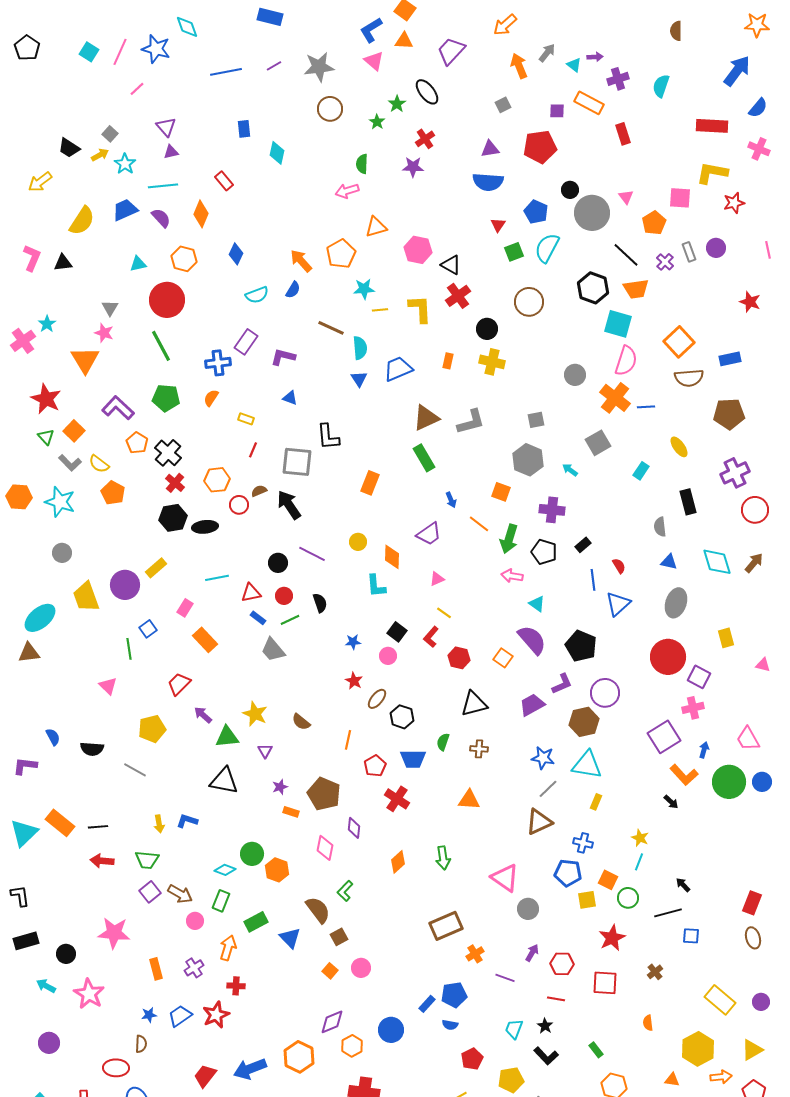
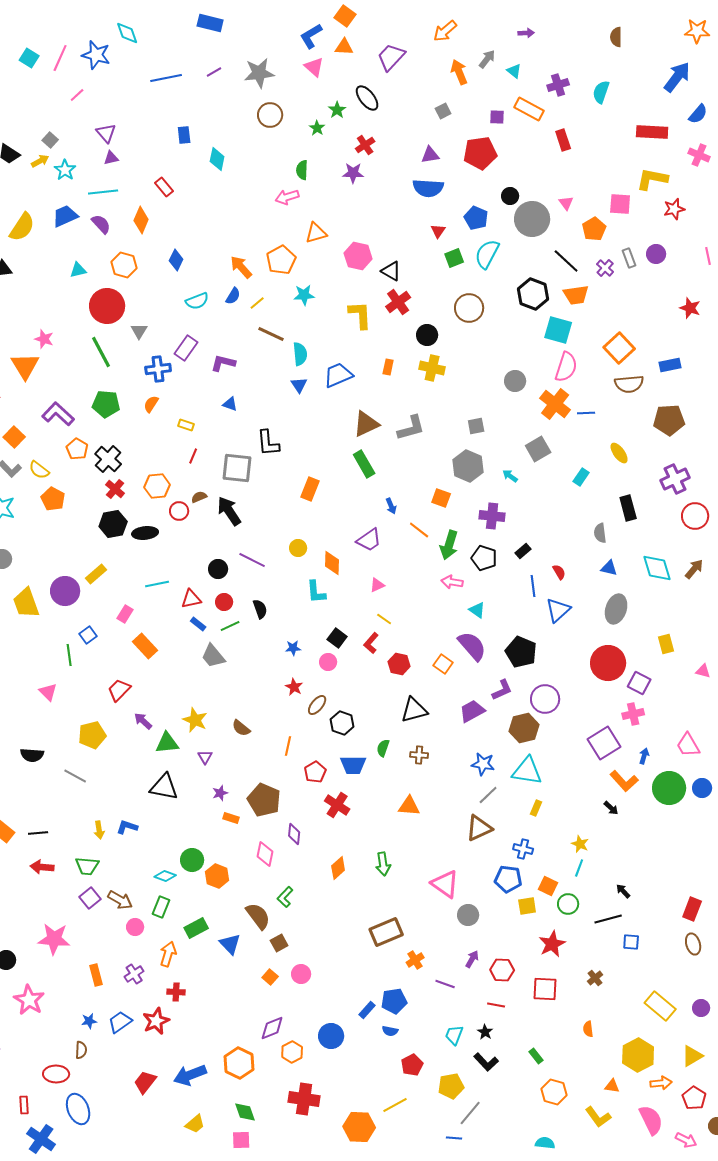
purple arrow: (595, 57) -> (526, 33), moved
gray triangle: (110, 308) -> (139, 331), moved
yellow line: (380, 310) -> (257, 303), moved, turned -35

